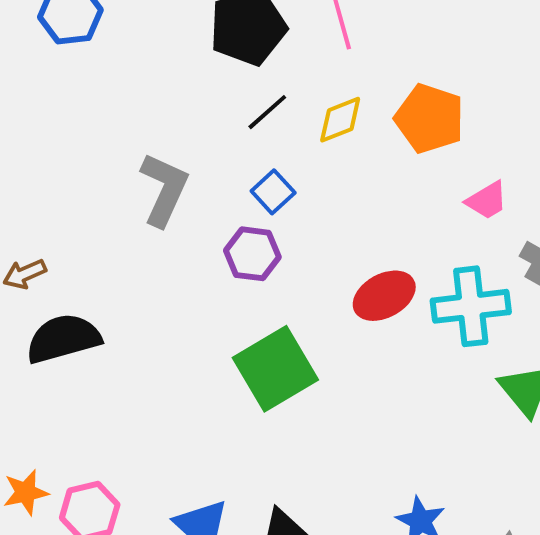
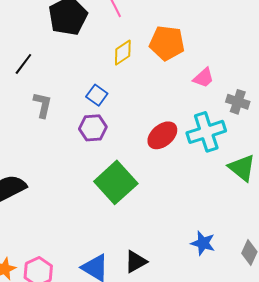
black line: (267, 112) -> (23, 64), moved
gray L-shape: (164, 189) -> (43, 105), size x0.7

